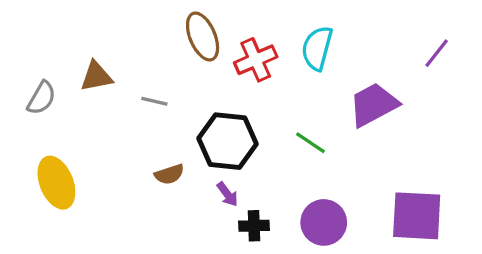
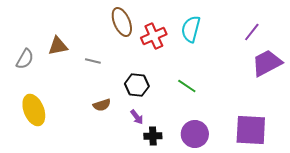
purple line: (437, 53) -> (252, 32), moved
purple trapezoid: (374, 105) -> (267, 63), moved
black hexagon: (227, 141) -> (137, 85), size x0.7

